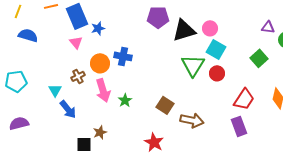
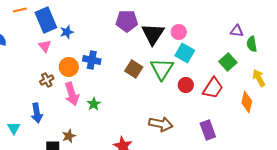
black triangle: (184, 30) -> (153, 34), turned -40
red circle: (217, 73) -> (186, 85), moved
cyan triangle: (55, 90) -> (14, 128), moved
red trapezoid: (244, 99) -> (213, 88), moved
brown square: (165, 105) -> (134, 69), moved
blue arrow: (68, 109) -> (37, 113), turned 30

